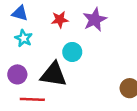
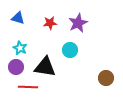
cyan star: (24, 38) -> (20, 48), moved
cyan circle: (72, 52) -> (70, 50), moved

